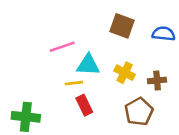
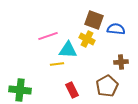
blue semicircle: (164, 34) -> (116, 29), moved
yellow cross: (125, 73) -> (87, 39), moved
red rectangle: (84, 105) -> (72, 90), moved

